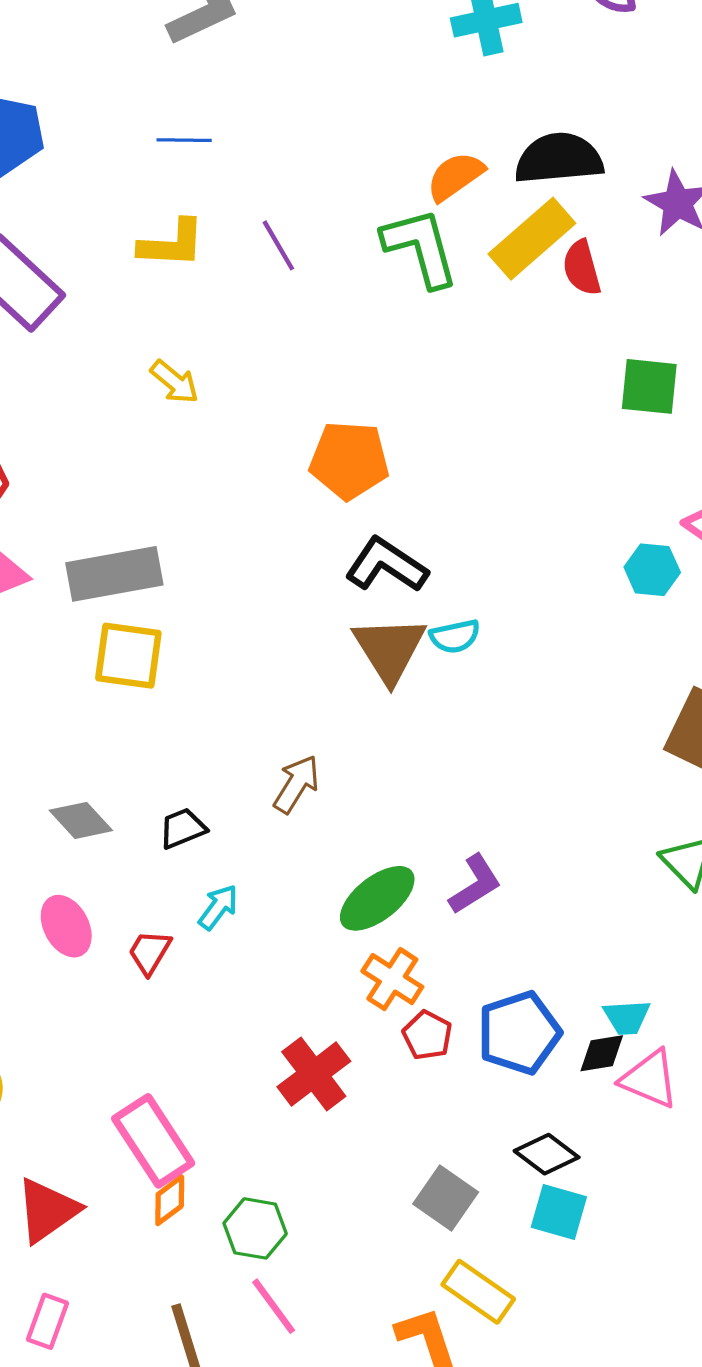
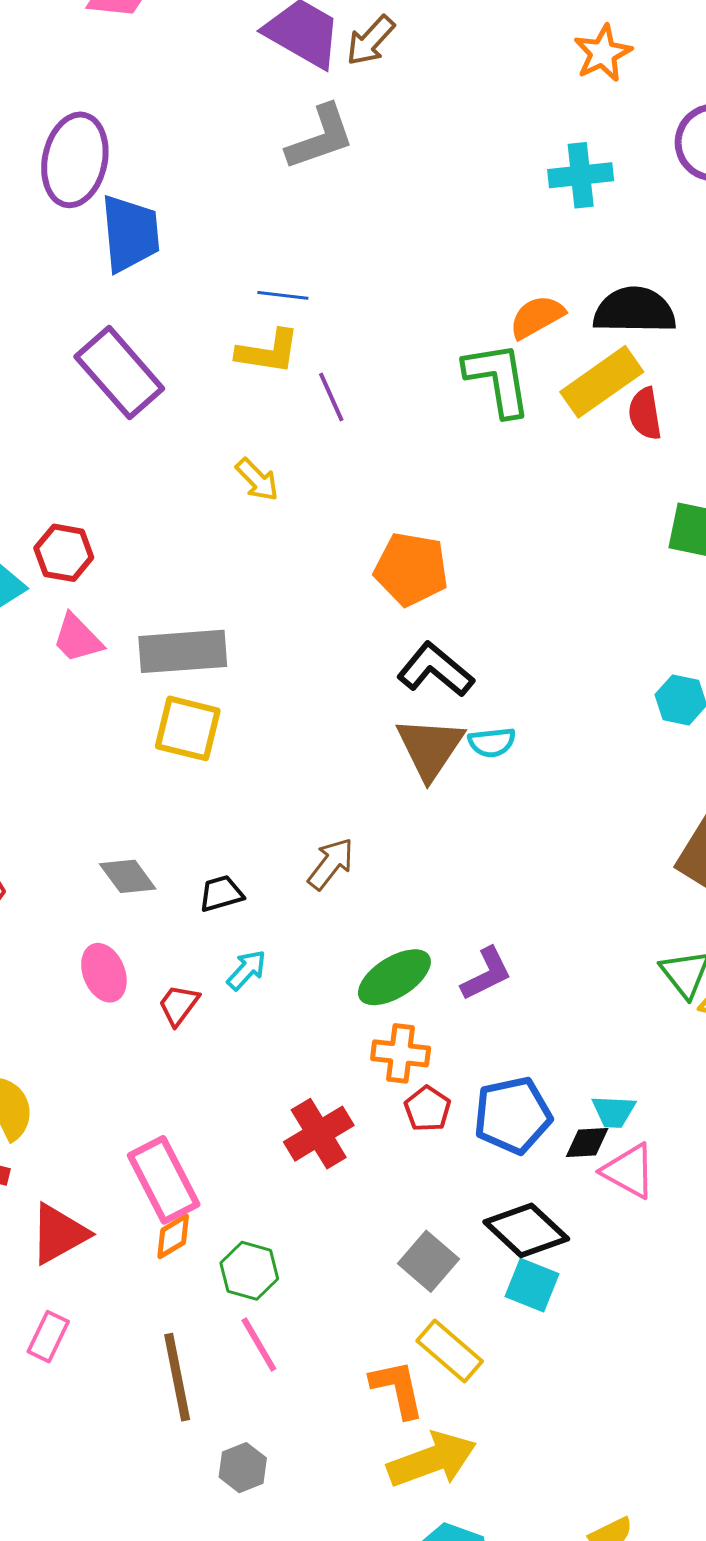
blue line: (184, 140) -> (283, 295), moved
purple line: (278, 245) -> (331, 397), moved
orange cross: (392, 979) -> (401, 1053), turned -32
black diamond: (547, 1154) -> (526, 1230), size x1.4

